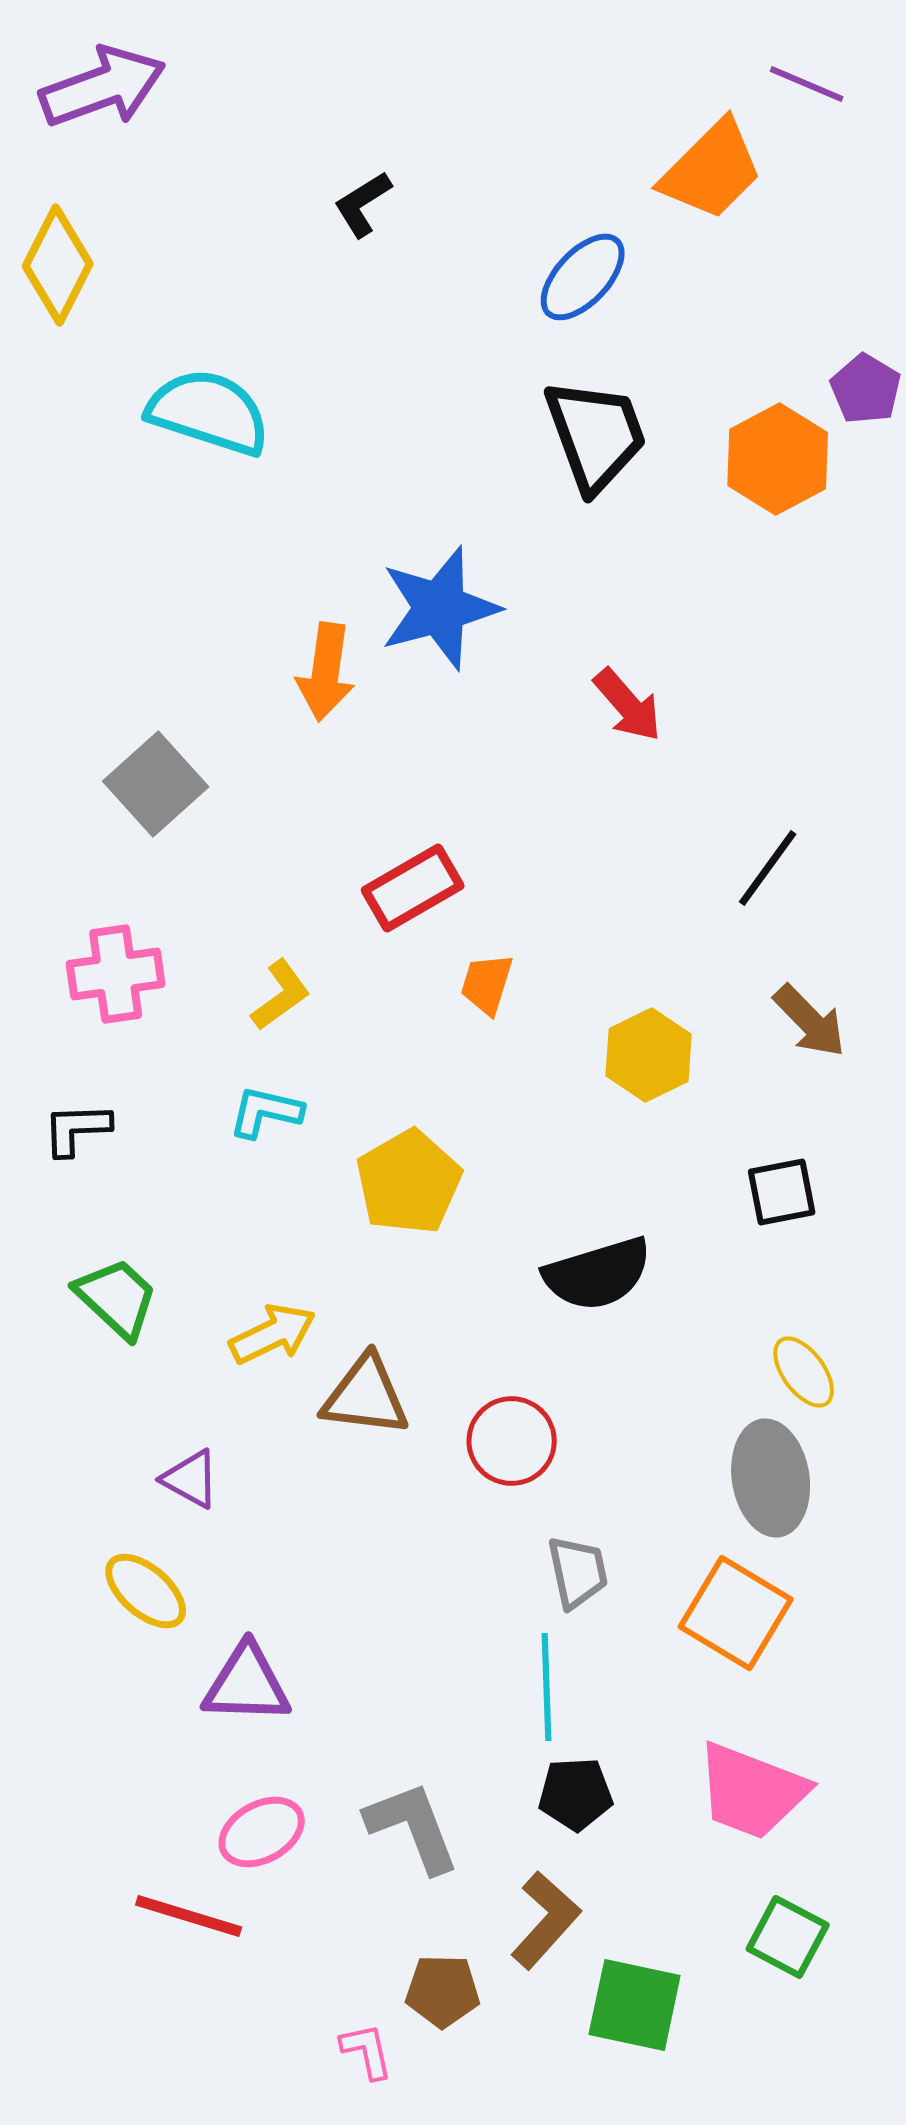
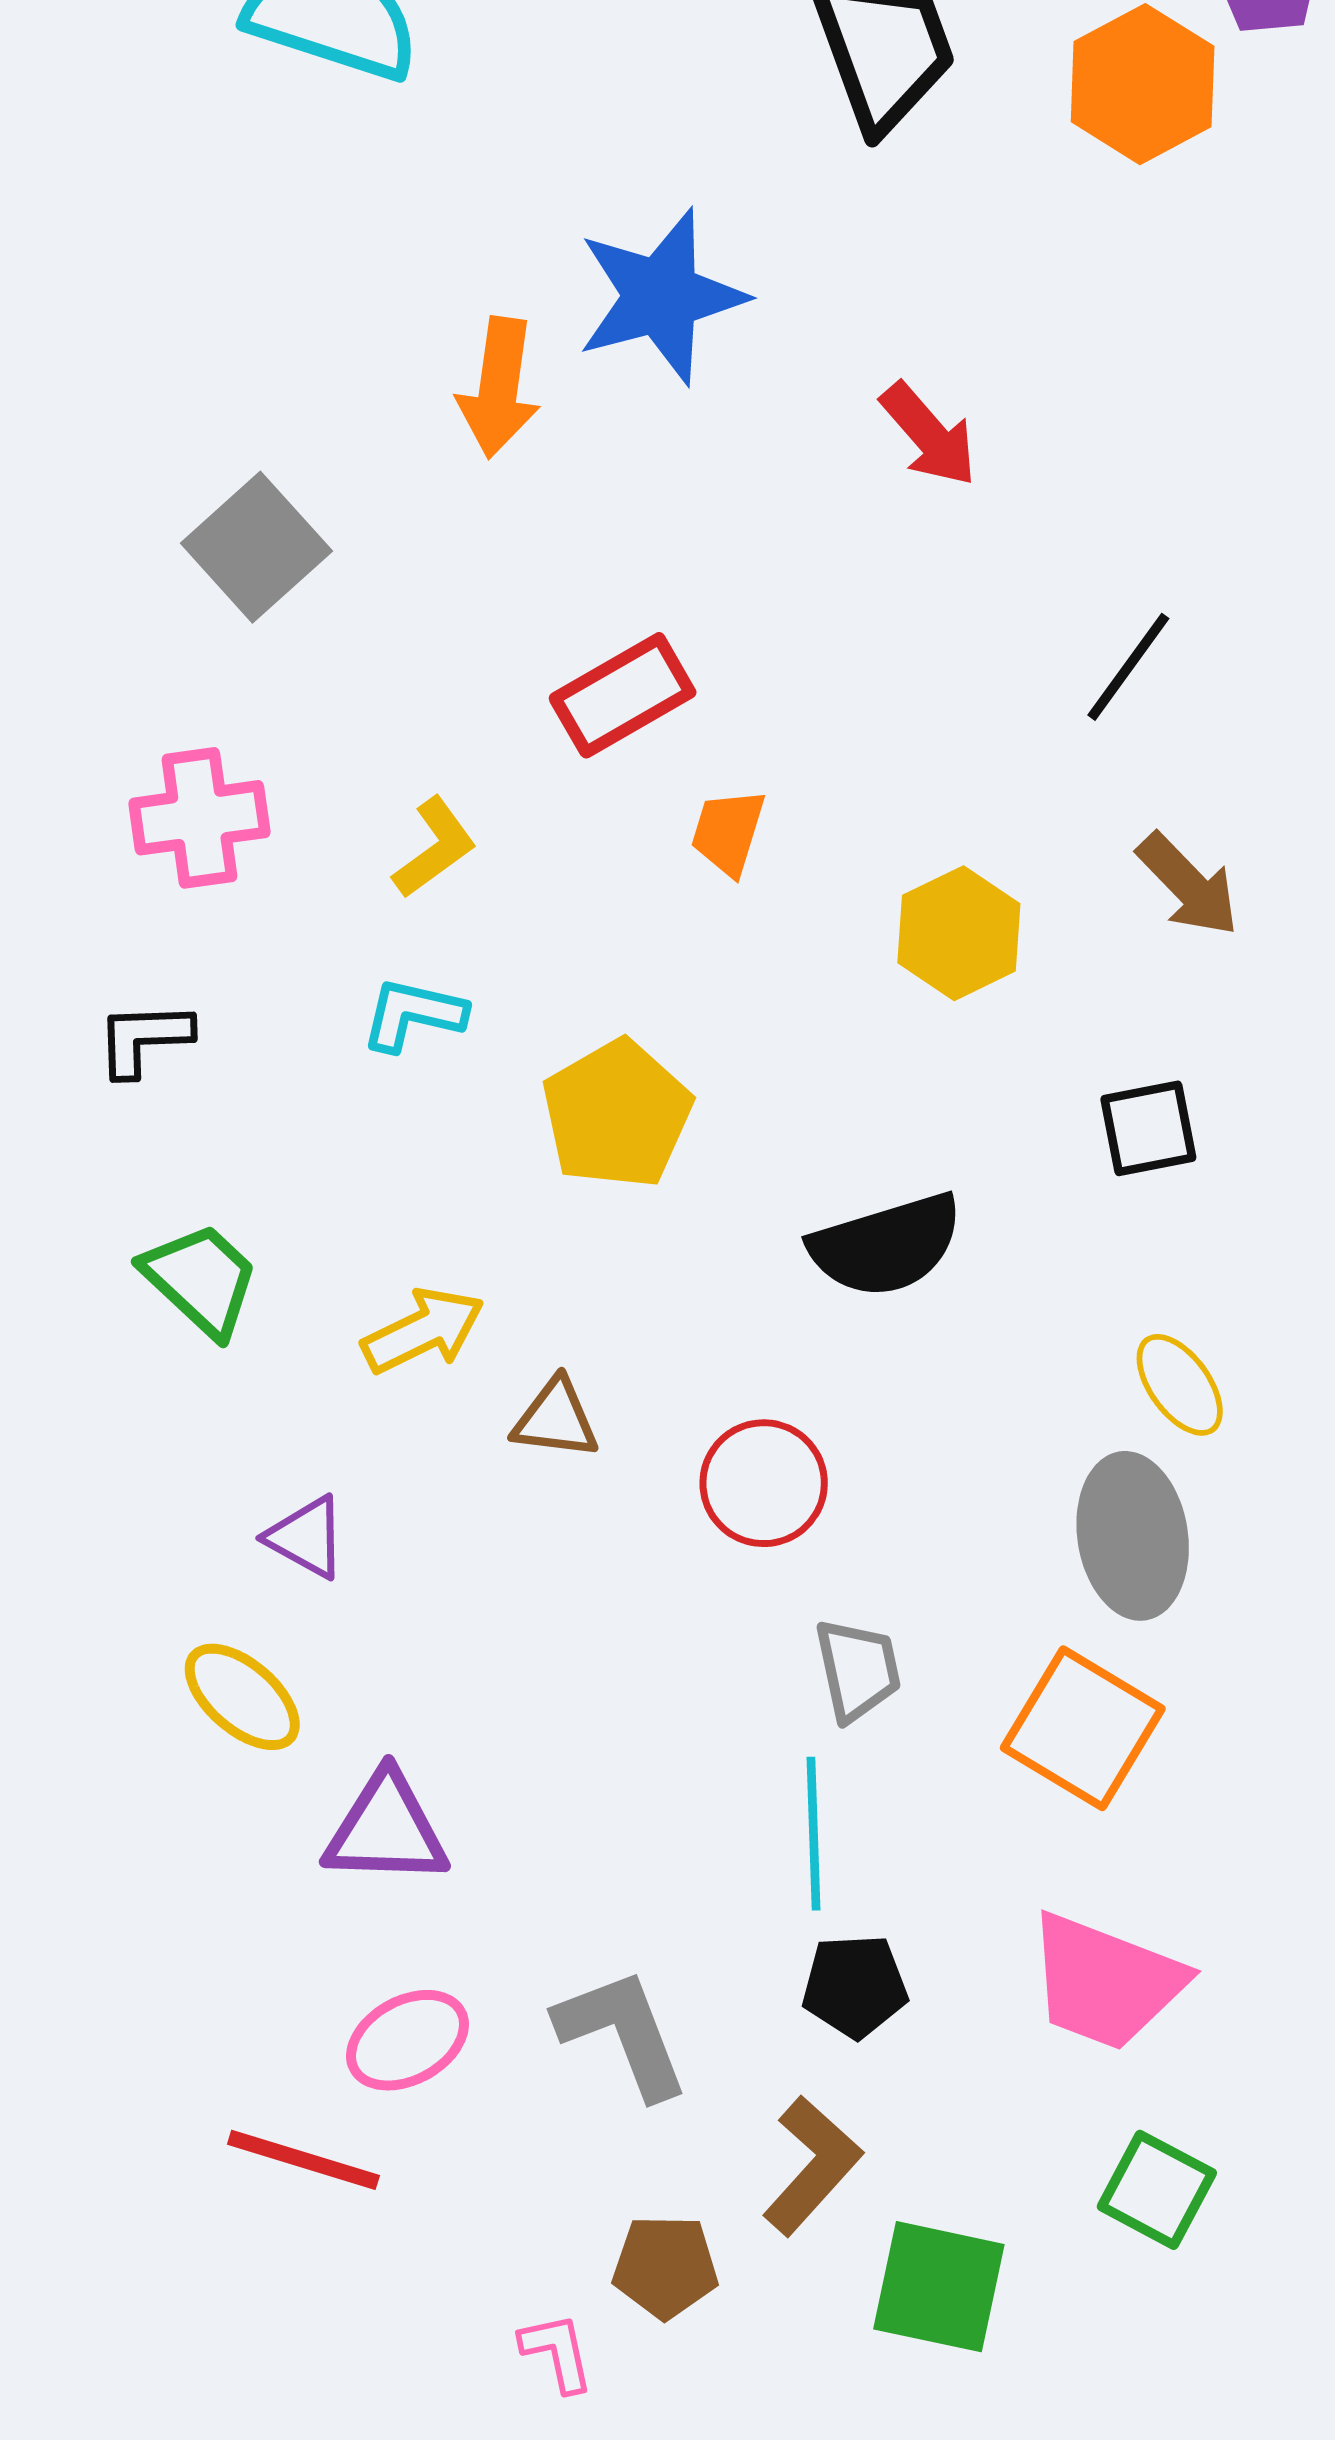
brown triangle: (366, 1396) -> (556, 1419), size x0.7

